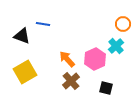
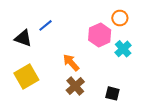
blue line: (43, 24) -> (46, 25), turned -48
orange circle: (123, 24) -> (120, 18), moved
pink hexagon: (95, 59) -> (100, 35), moved

